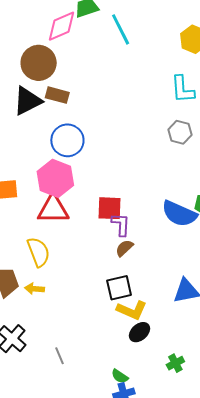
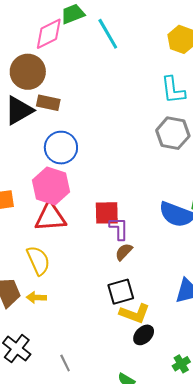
gray hexagon: (180, 132) -> (173, 133), size x1.4

